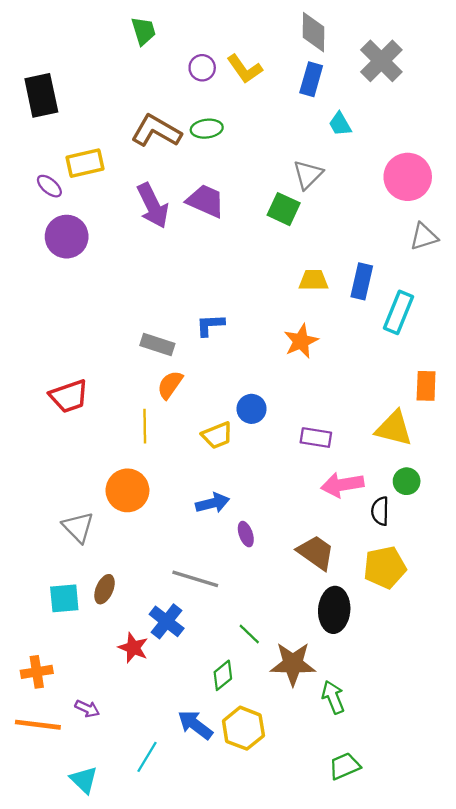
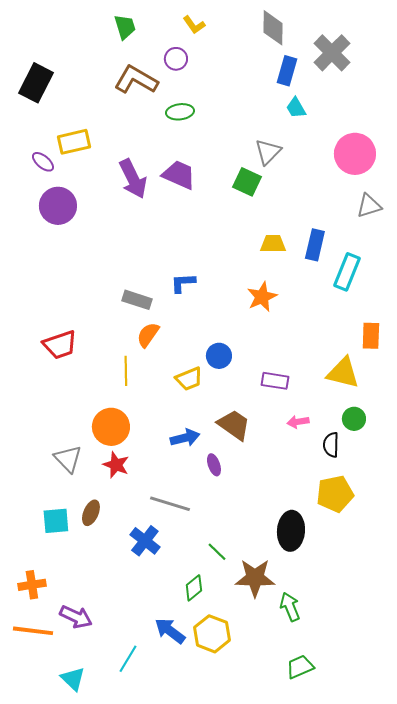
yellow L-shape: (245, 69) -> (194, 25), moved, size x0.7
blue rectangle: (311, 79) -> (287, 71), moved
black rectangle: (41, 95) -> (36, 83), turned 39
brown L-shape: (156, 131) -> (136, 80), moved
pink arrow: (342, 485) -> (298, 422), size x0.6
brown trapezoid: (316, 552) -> (234, 425), moved
red star: (133, 648) -> (116, 465), moved
purple arrow: (87, 709) -> (76, 617), size x1.5

